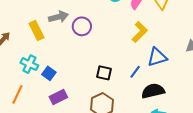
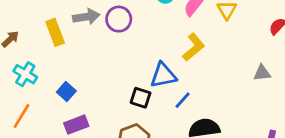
purple circle: (82, 26) -> (119, 19), moved
blue triangle: (157, 57) -> (163, 75), moved
cyan cross: (29, 64) -> (25, 74), moved

